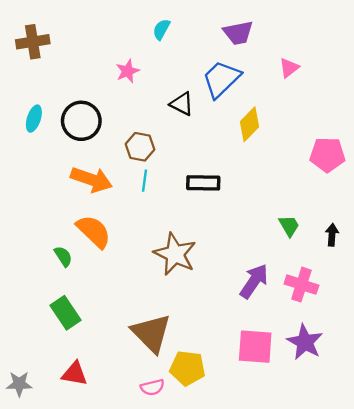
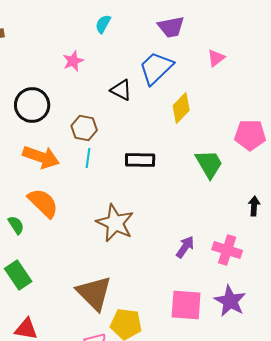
green trapezoid: (289, 226) -> (209, 164), moved, size x1.5
purple arrow: (254, 281) -> (185, 247), size x0.7

